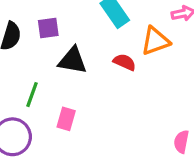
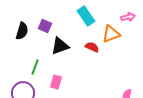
purple square: (48, 28) -> (45, 26), turned 32
black triangle: (73, 60) -> (60, 46), turned -30

